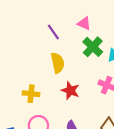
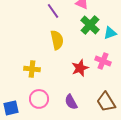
red star: (70, 90) -> (80, 68), moved, turned 30

